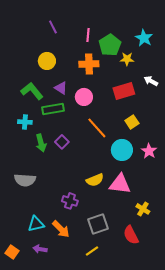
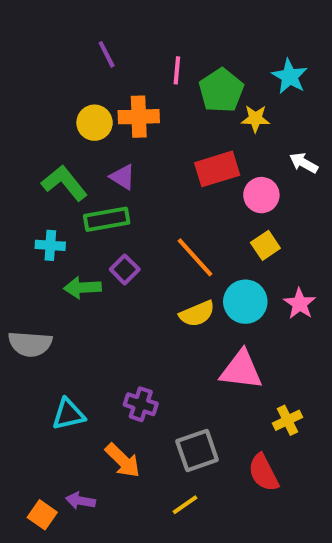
orange cross: (89, 64) -> (139, 117), moved
red rectangle: (124, 91) -> (217, 169), moved
pink circle: (84, 97) -> (261, 195), moved
purple square: (62, 142) -> (125, 269), moved
green arrow: (41, 143) -> (82, 288), turned 102
gray semicircle: (25, 180) -> (30, 344), moved
yellow semicircle: (95, 180) -> (197, 314), moved
yellow cross: (143, 209) -> (288, 420), turned 32
cyan triangle: (36, 224) -> (68, 414), moved
orange square: (12, 252) -> (42, 515), moved

